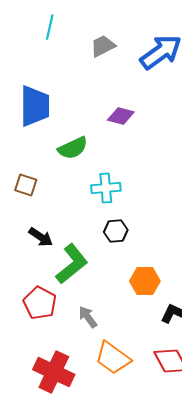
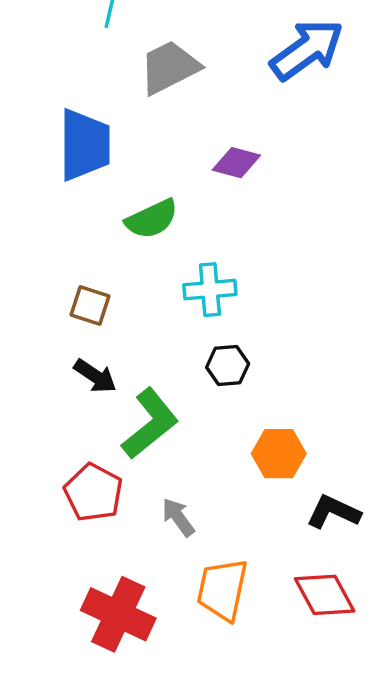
gray trapezoid: (103, 46) -> (169, 67), moved, size x1.4
brown square: (26, 185) -> (90, 305), moved
orange trapezoid: (113, 358) -> (222, 590), turned 66

